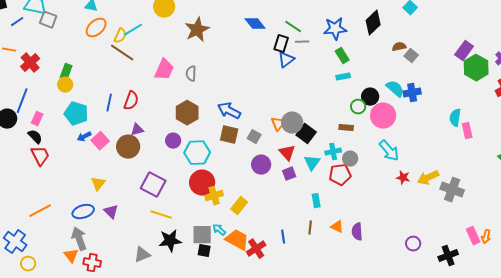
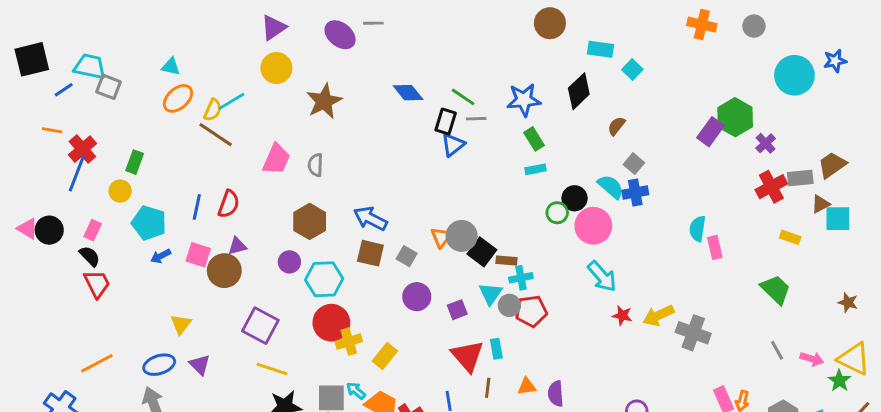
brown semicircle: (399, 47) -> (616, 126), turned -40
gray square: (411, 56) -> (634, 164), moved
green hexagon: (476, 68) -> (735, 117), moved
yellow circle: (65, 85) -> (120, 191), moved
blue line: (22, 101) -> (77, 174), moved
brown rectangle: (346, 128) -> (506, 260), moved
pink square: (100, 141) -> (198, 255), moved, turned -30
red triangle: (287, 153) -> (467, 356), moved, size x1.4
gray circle: (350, 159) -> (509, 305), moved
orange triangle: (337, 227) -> (527, 386), turned -32

